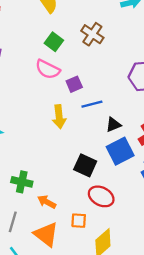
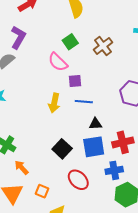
red ellipse: (101, 196) -> (78, 180), moved

